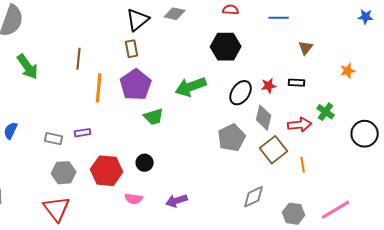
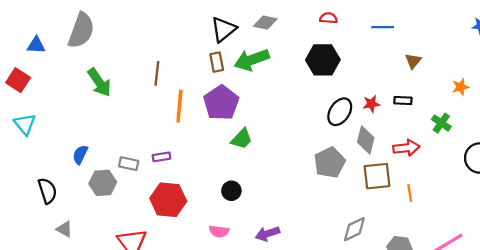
green arrow: (191, 87) -> (252, 60), moved
green cross: (326, 112) -> (441, 123), moved
green trapezoid: (154, 117) -> (242, 139), turned -30
brown square: (274, 150) -> (377, 176), turned 32
red hexagon: (107, 171) -> (168, 200), moved
gray hexagon: (64, 173) -> (103, 183), moved

